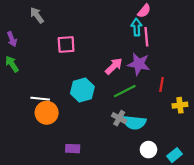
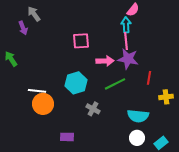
pink line: (146, 37) -> (126, 41), moved
purple arrow: (12, 39) -> (23, 28), moved
pink square: (66, 44) -> (81, 41), moved
pink arrow: (114, 66) -> (105, 61), turned 42
gray cross: (119, 118) -> (93, 109), moved
cyan semicircle: (134, 122) -> (138, 116), moved

